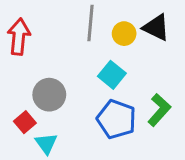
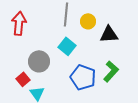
black triangle: (156, 27) -> (109, 34), moved, turned -30
cyan square: (112, 75) -> (67, 46), moved

